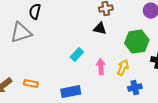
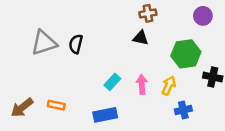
black semicircle: (35, 12) -> (76, 44), moved
cyan rectangle: (77, 55) -> (112, 82), moved

